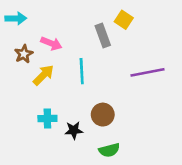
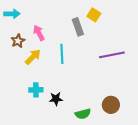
pink arrow: (51, 43) -> (39, 33), turned -140
brown circle: (103, 115) -> (111, 105), moved

